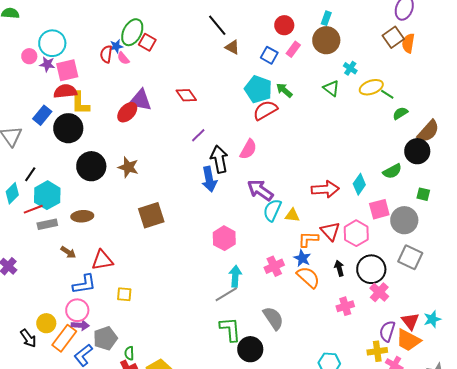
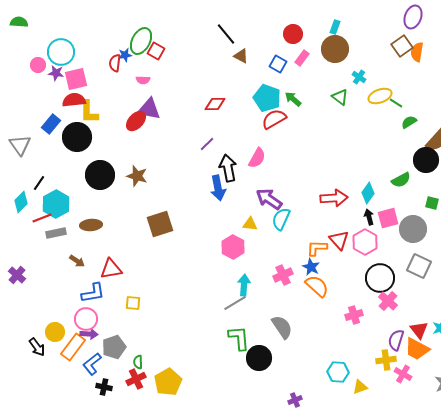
pink semicircle: (123, 58) -> (143, 80), moved, turned -48
red diamond: (186, 95) -> (215, 104), moved, turned -55
yellow triangle: (292, 215) -> (250, 224), moved
black arrow: (339, 268) -> (369, 217), moved

